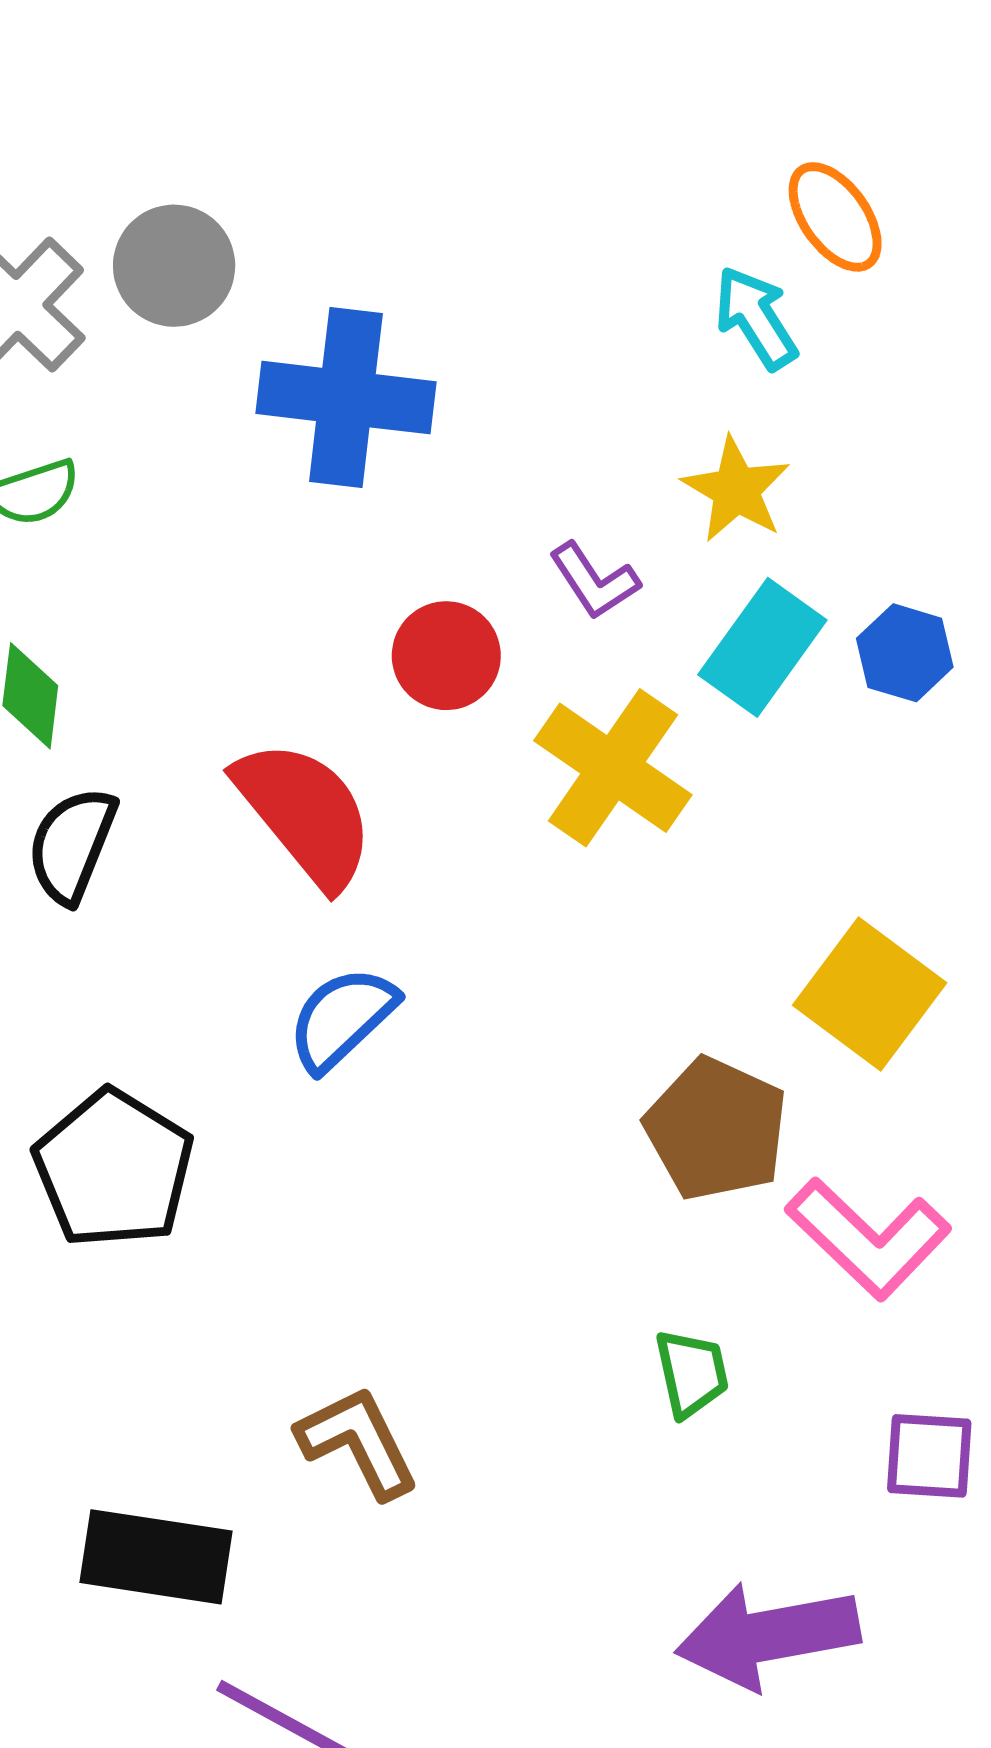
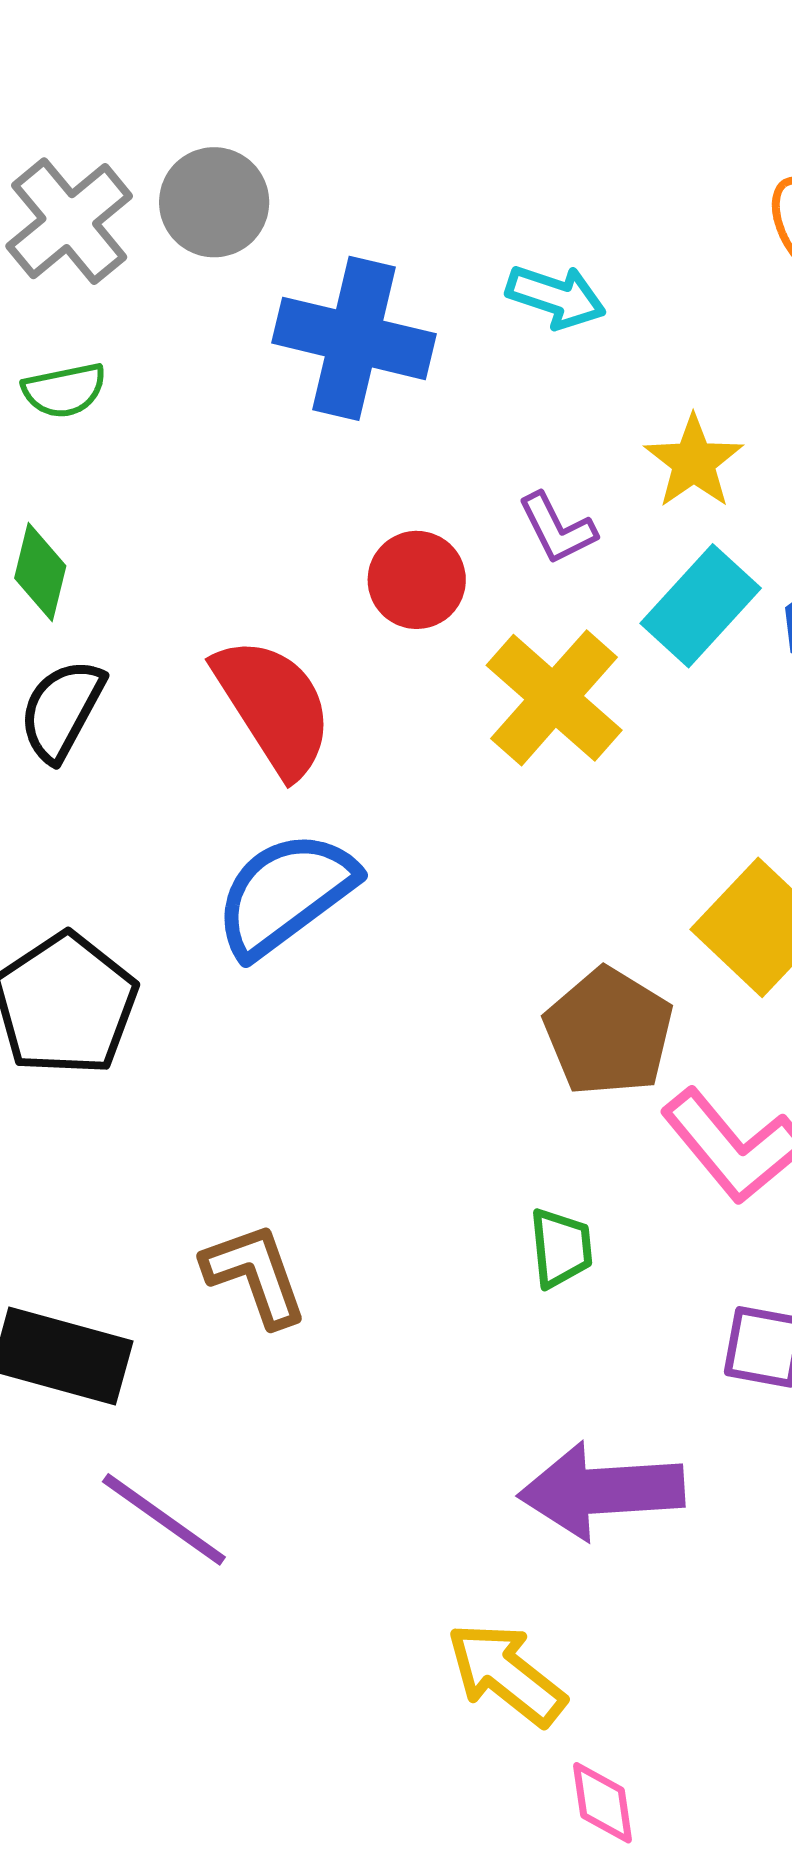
cyan arrow: (756, 318) -> (556, 297), moved, turned 134
blue semicircle: (342, 1019) -> (285, 894), size x1.4

